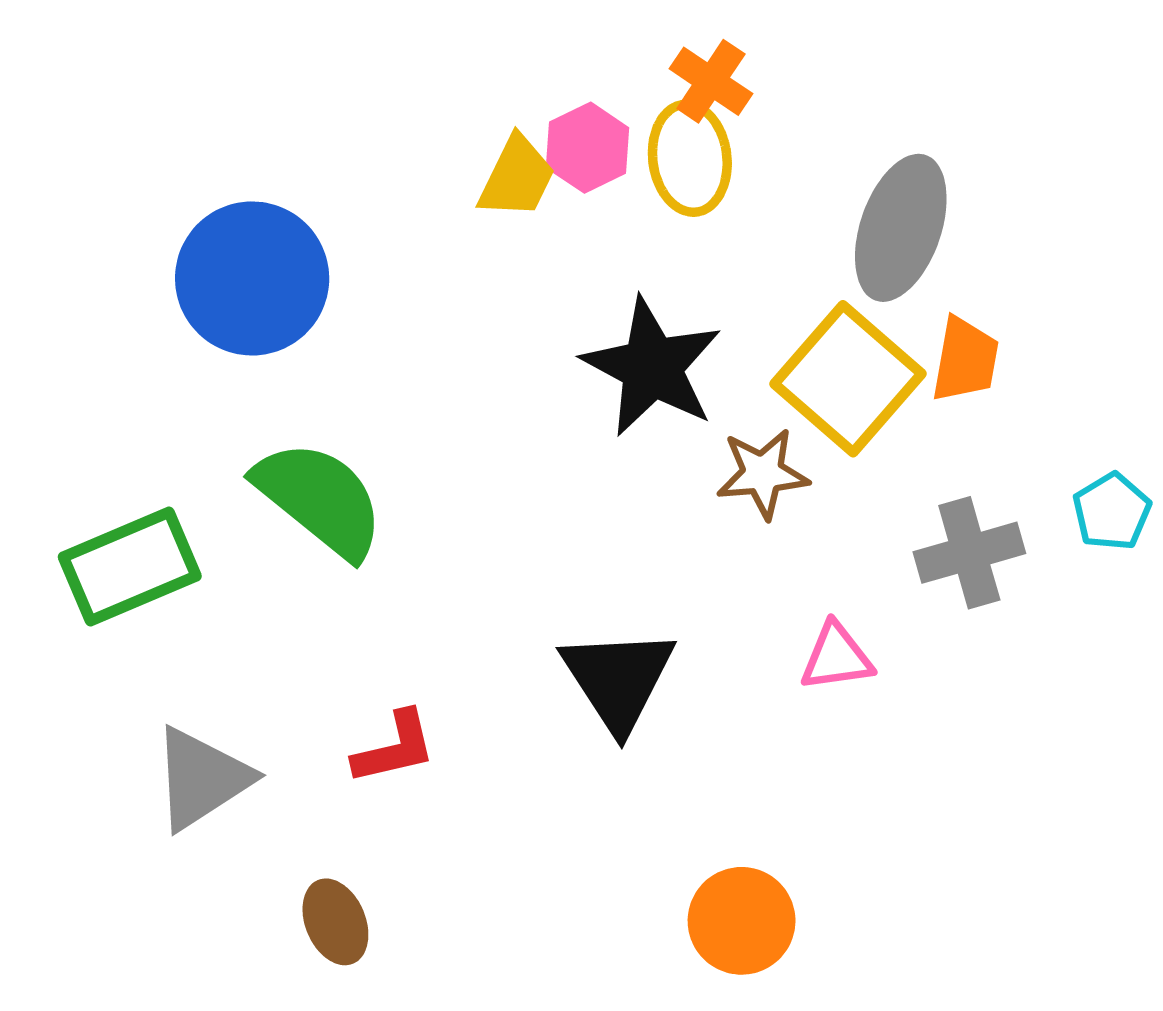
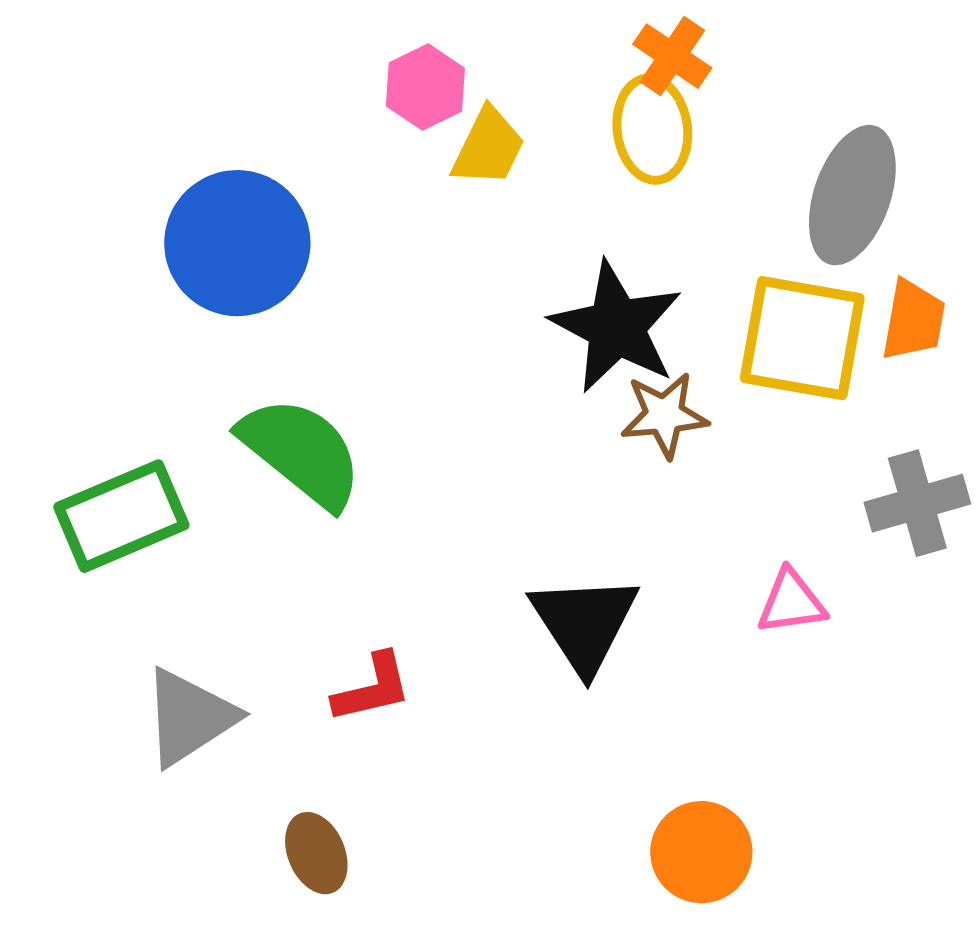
pink hexagon: (588, 148) -> (425, 87), moved
yellow square: (848, 379) -> (802, 338), turned -31
brown star: (763, 474) -> (664, 415), moved

